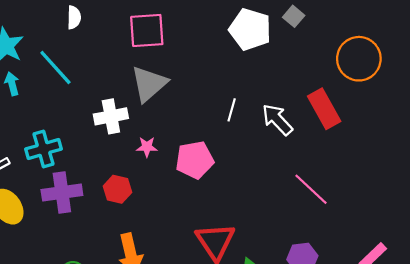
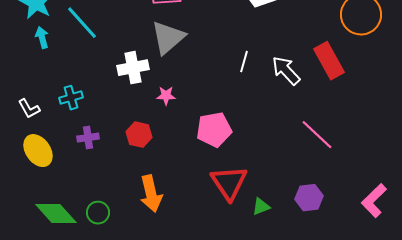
cyan cross: (43, 149) -> (71, 98), size x0.7
pink pentagon: (195, 160) -> (214, 130), moved
purple cross: (62, 192) -> (88, 138), size x0.6

